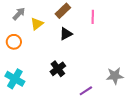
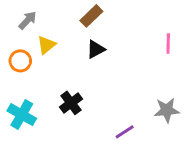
pink line: (93, 17) -> (168, 43), moved
yellow triangle: (37, 24) -> (46, 45), moved
black cross: (58, 69) -> (71, 103), moved

